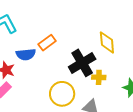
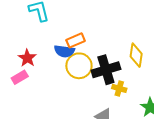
blue semicircle: (26, 54) -> (64, 51), moved
yellow circle: (62, 94) -> (79, 66), moved

